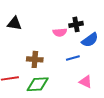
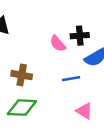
pink semicircle: (60, 32) -> (58, 44), turned 48

